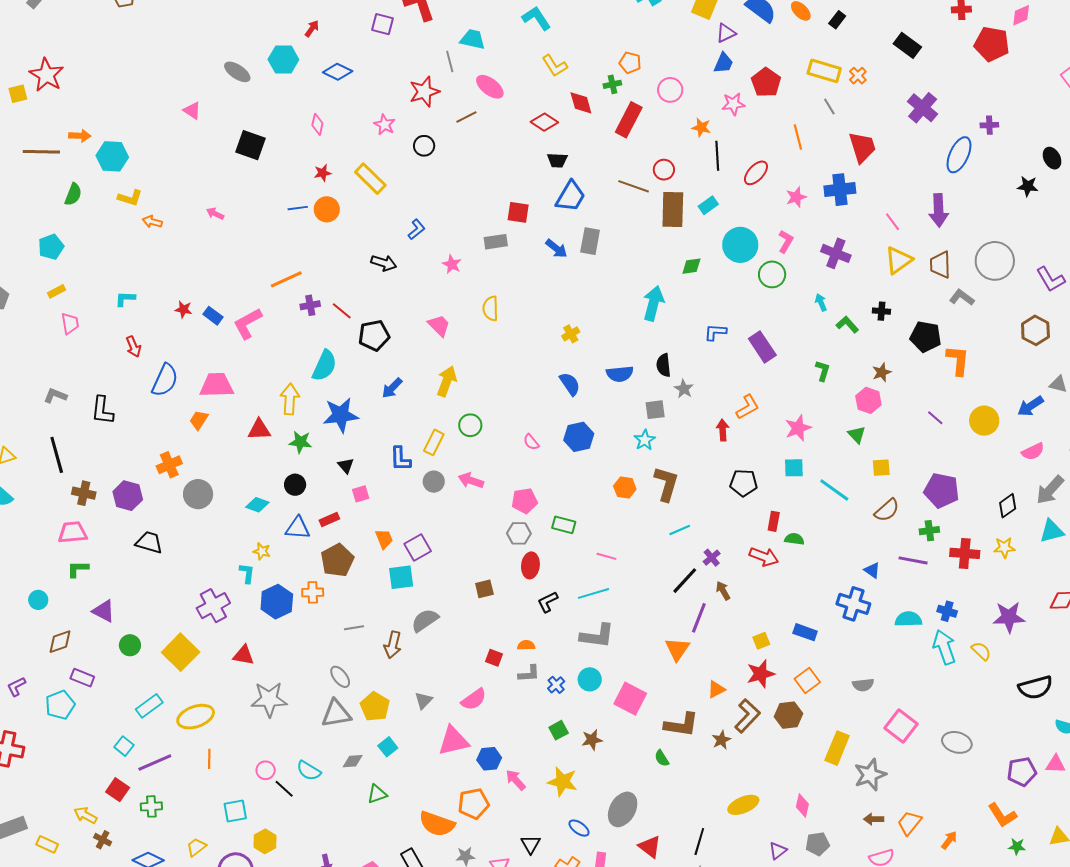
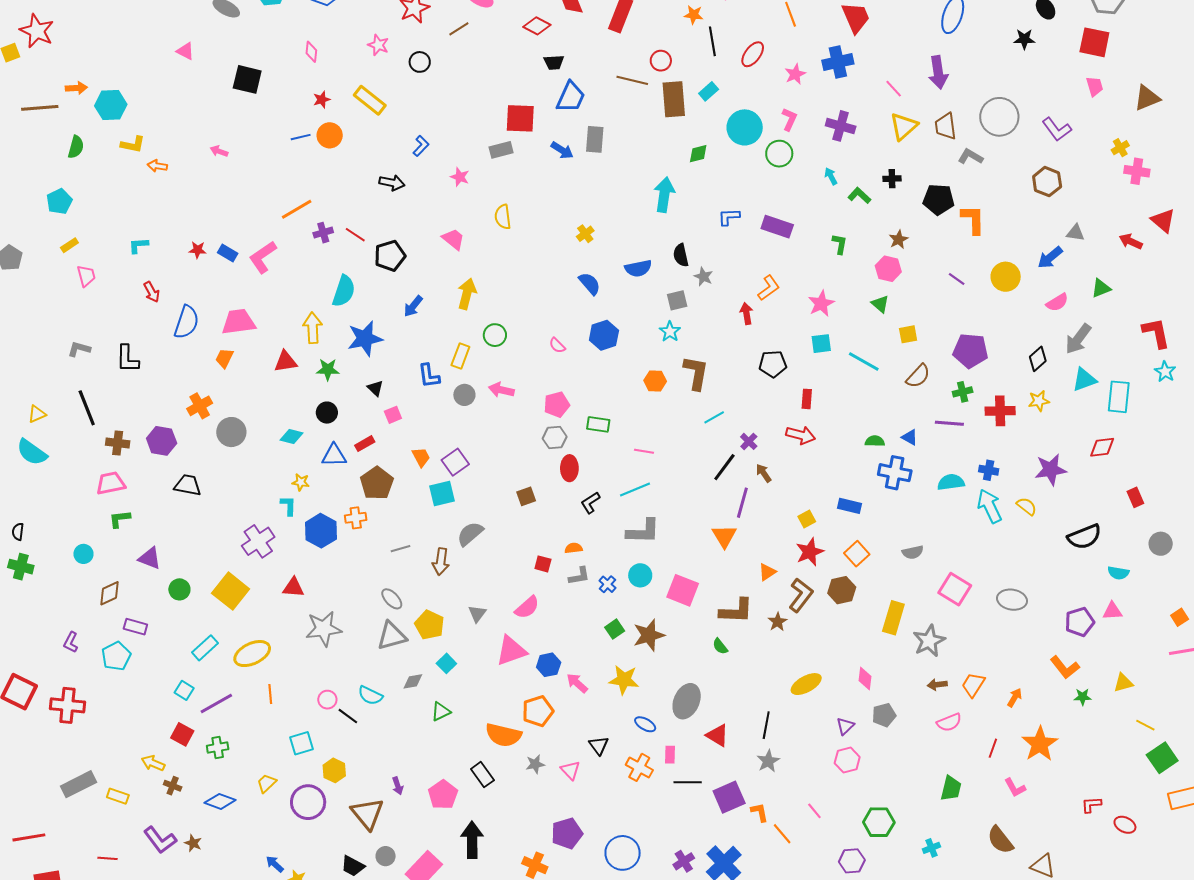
red square: (518, 212) -> (520, 118), size x1.4
purple rectangle: (762, 347) -> (777, 227), turned -32
green semicircle: (794, 539) -> (875, 441), moved
purple L-shape: (16, 686) -> (71, 642), turned -30
brown star: (592, 740) -> (649, 635), size x1.5

